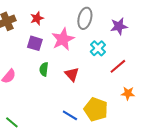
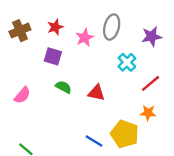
pink star: (63, 39) -> (85, 38), moved, size x0.7
green semicircle: (44, 69) -> (63, 87), turned 112
red triangle: (72, 74) -> (96, 93), turned -35
orange star: (128, 93) -> (148, 113), moved

